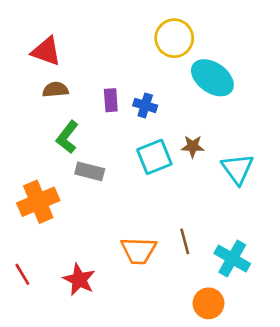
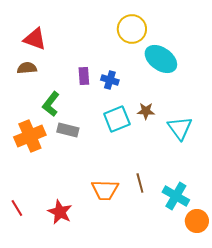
brown semicircle: (55, 90) -> (27, 68), moved
orange cross: (38, 202) -> (30, 136), moved
orange circle: (208, 303) -> (197, 221), moved

